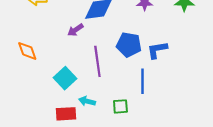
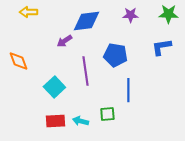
blue L-shape: (157, 50) -> (161, 47), moved
cyan arrow: (87, 101) -> (80, 121), moved

